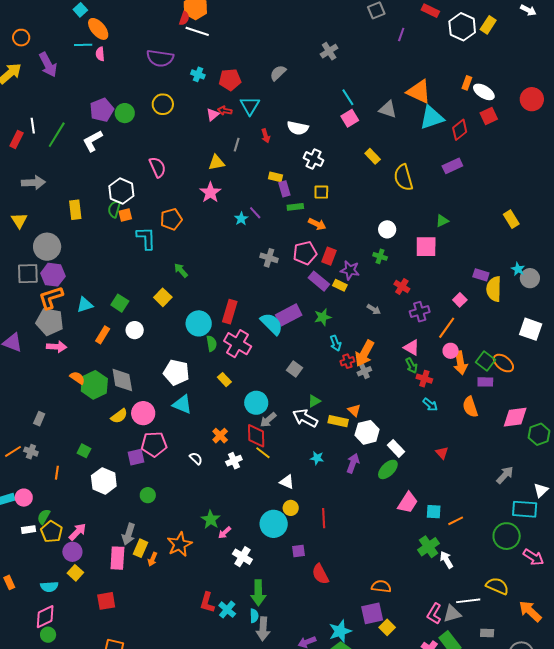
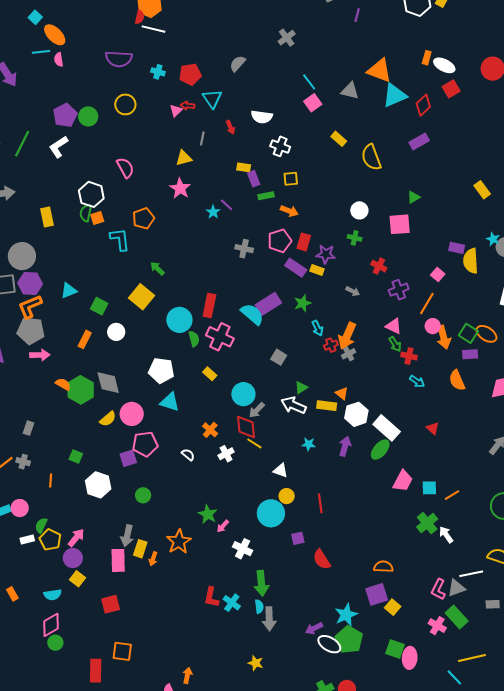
yellow square: (163, 297) -> (142, 297), size x1.4
cyan triangle: (85, 305) -> (69, 290), moved
white rectangle: (396, 448) -> (387, 428), size x1.5

